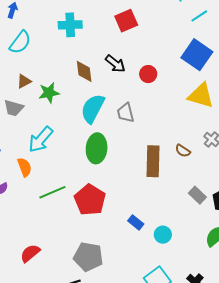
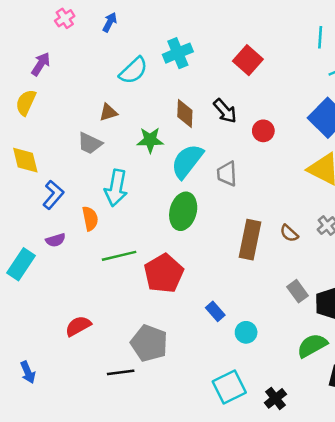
red square: (126, 21) -> (248, 60), turned -35
cyan cross: (70, 25) -> (178, 53), turned -30
cyan semicircle: (20, 42) -> (133, 71), moved
green star: (49, 93) -> (150, 140), moved
cyan arrow: (41, 139) -> (116, 188), turned -40

